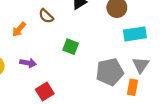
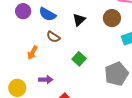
green square: (71, 47) -> (79, 59), turned 32

